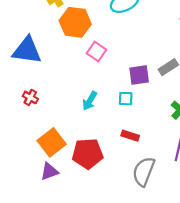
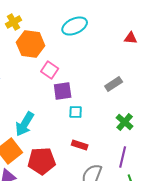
purple square: (139, 75) -> (63, 91), moved
cyan arrow: (90, 101) -> (25, 124), moved, size x1.4

